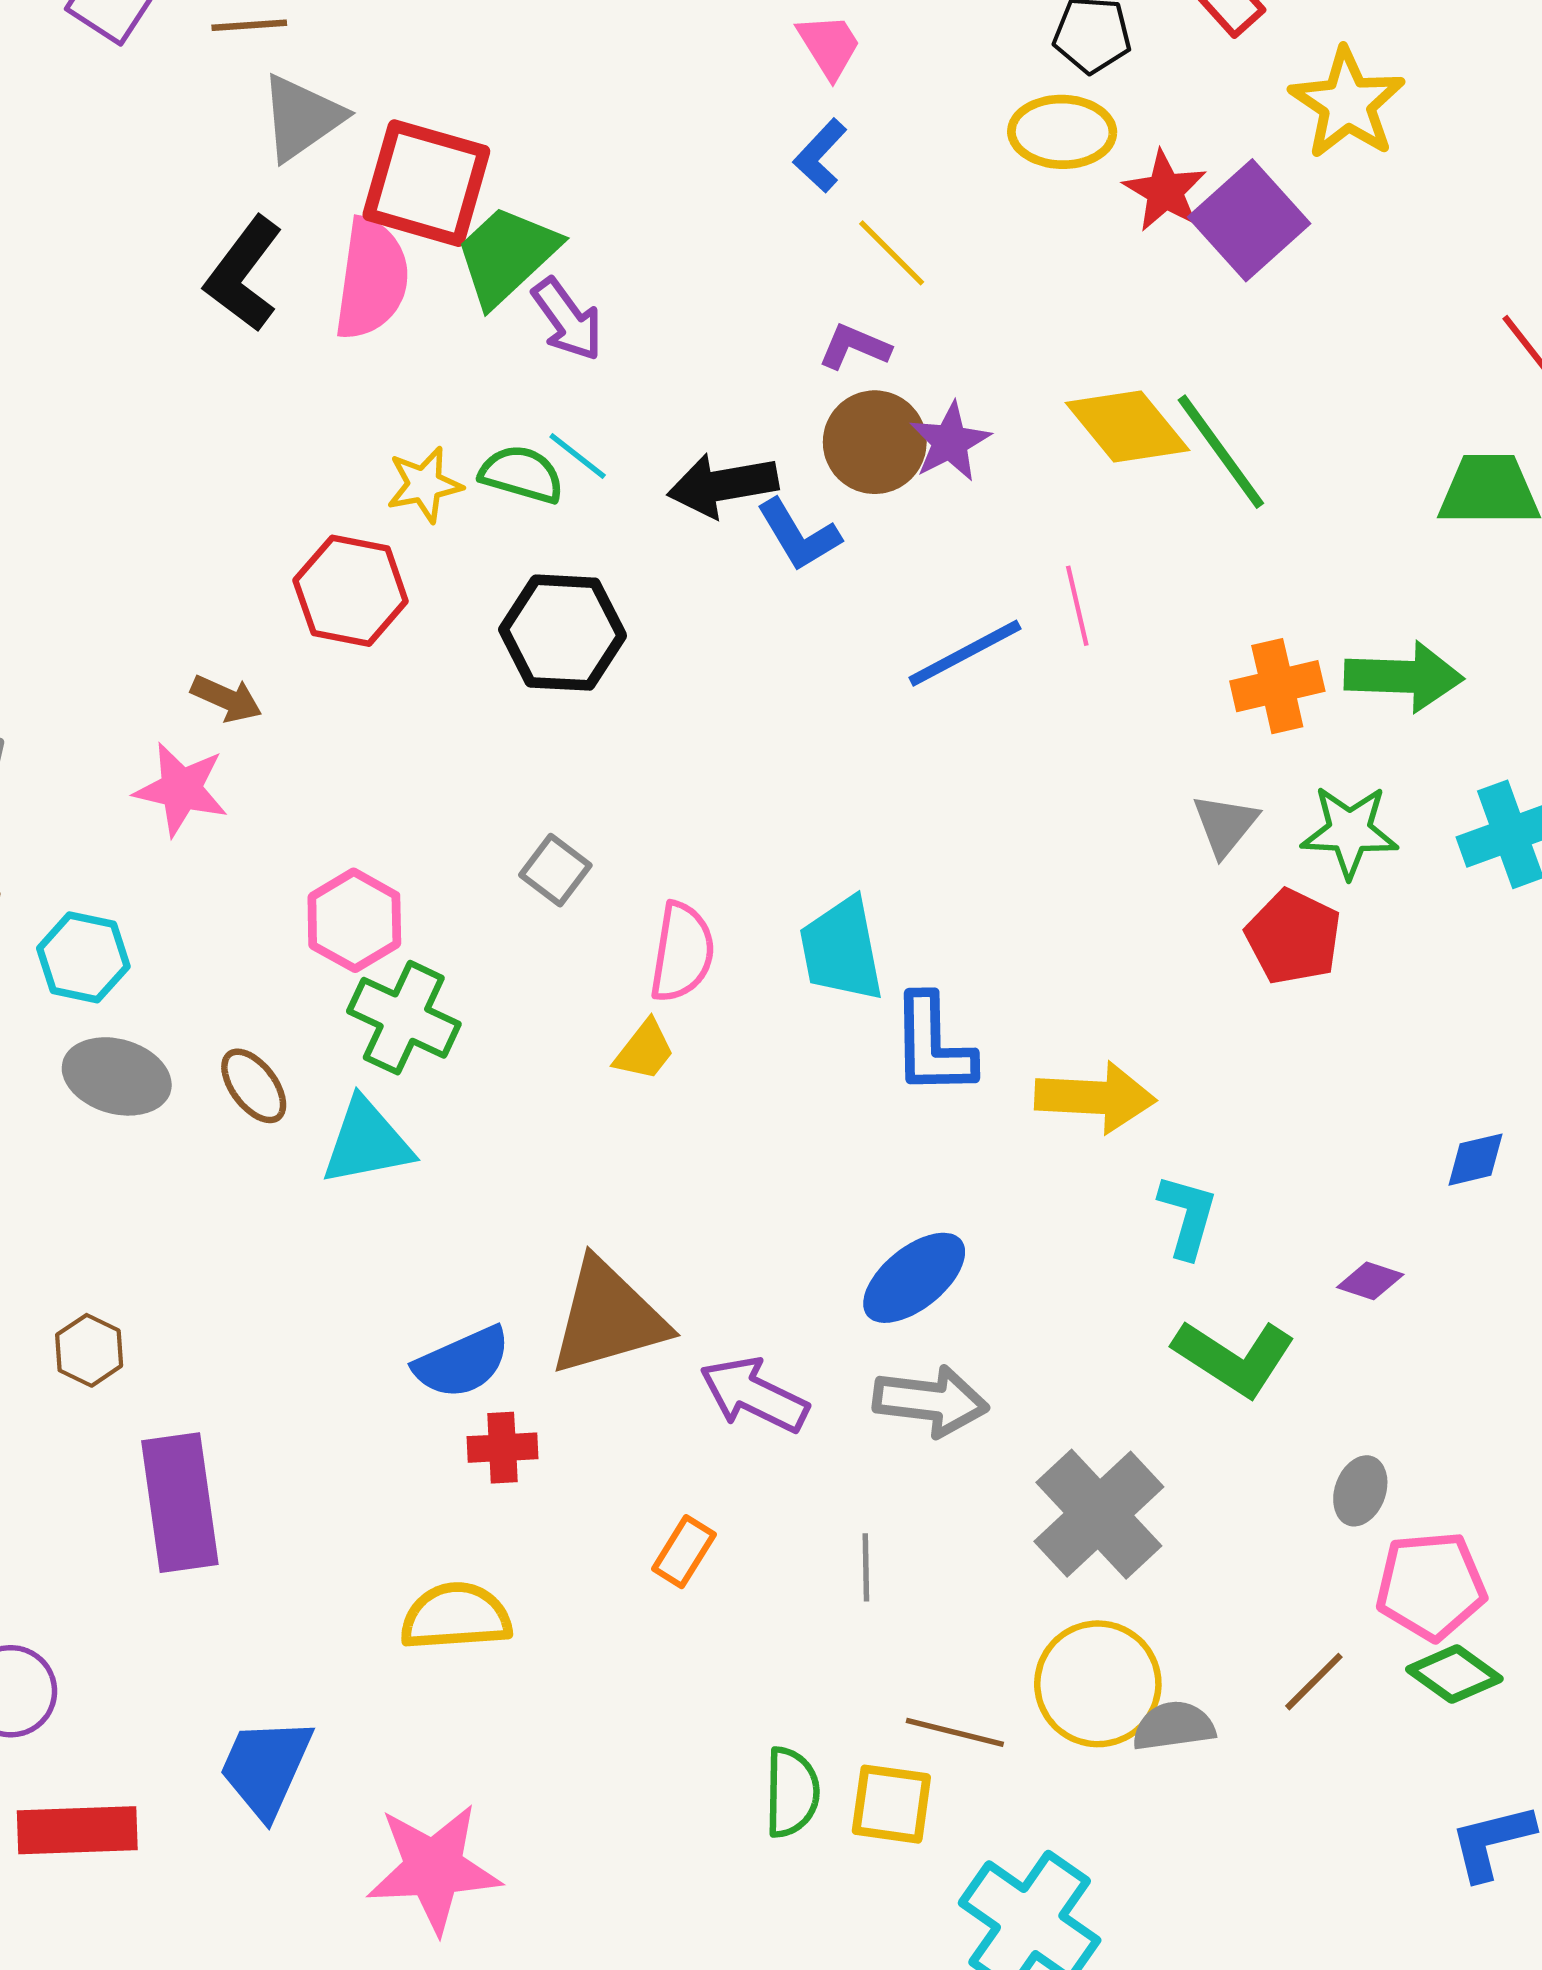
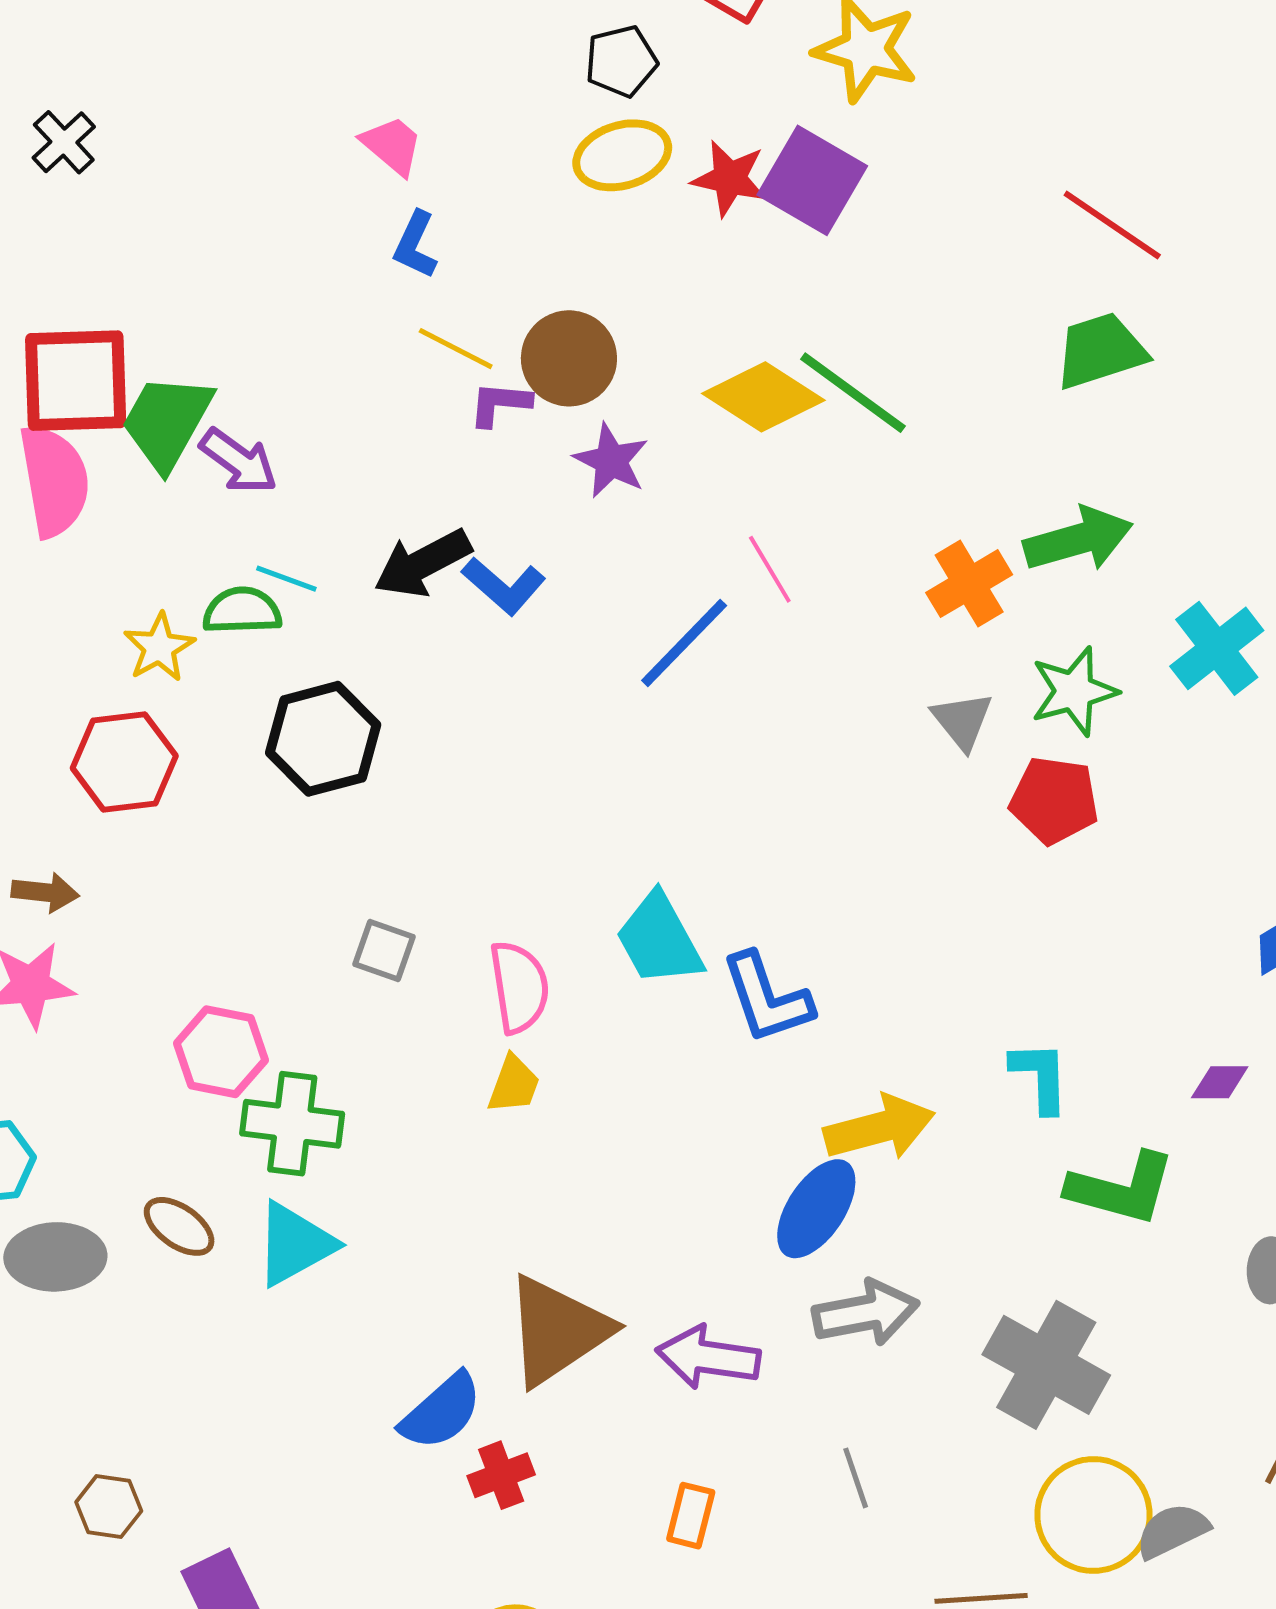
yellow line: (892, 253) -> (456, 349), moved
brown circle: (875, 442) -> (569, 358), moved
yellow arrow: (1095, 1097) -> (879, 1128), moved

